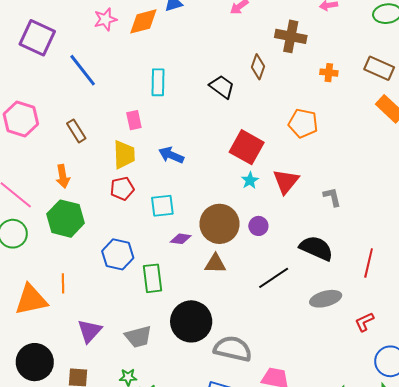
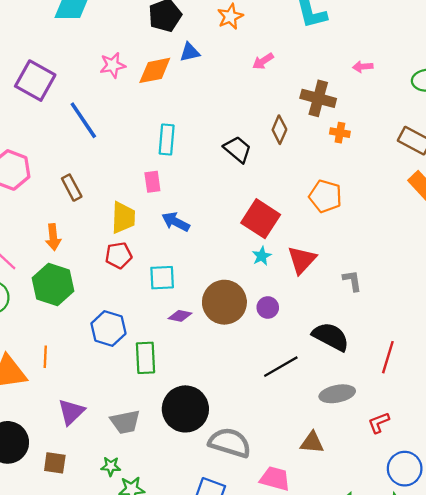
orange cross: (329, 73) -> (340, 133), moved
pink rectangle: (134, 120) -> (152, 182), moved
brown triangle: (215, 264) -> (312, 443), moved

